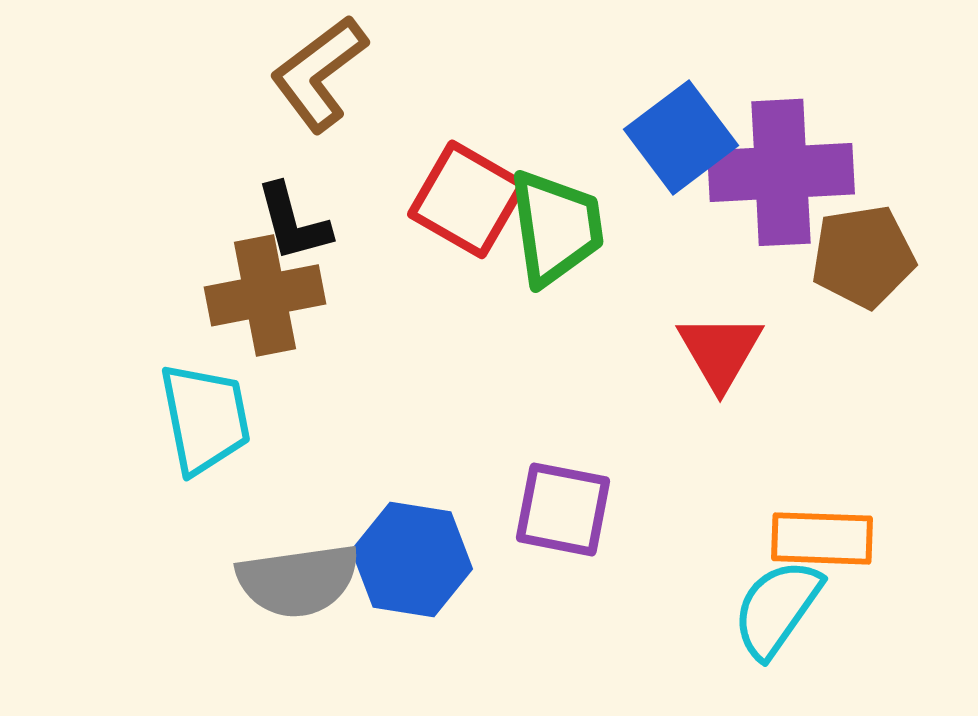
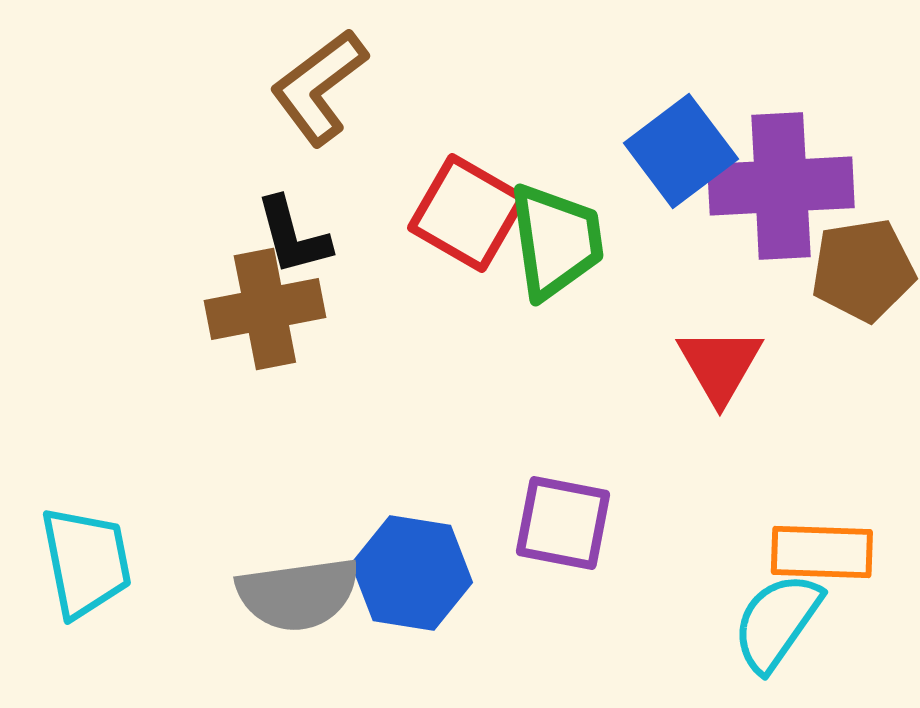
cyan trapezoid: (205, 418) -> (86, 562), moved

